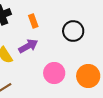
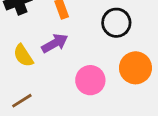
orange circle: (88, 76) -> (135, 68), moved

